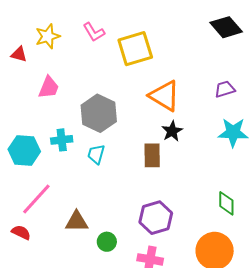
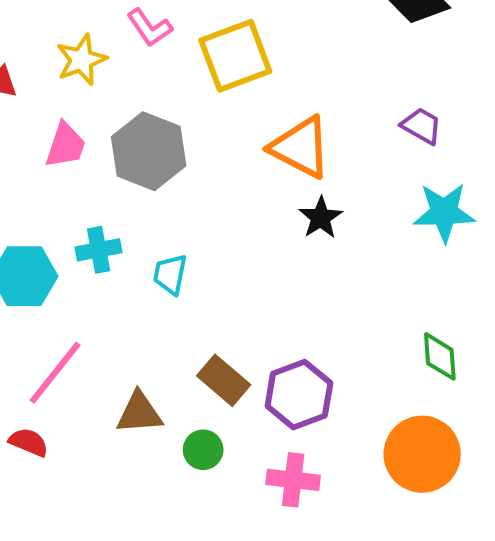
yellow star: (48, 36) -> (81, 60), moved
purple trapezoid: (225, 89) -> (422, 126), turned 50
gray hexagon: (99, 113) -> (149, 151), moved
brown rectangle: (152, 155) -> (224, 380), moved, turned -45

